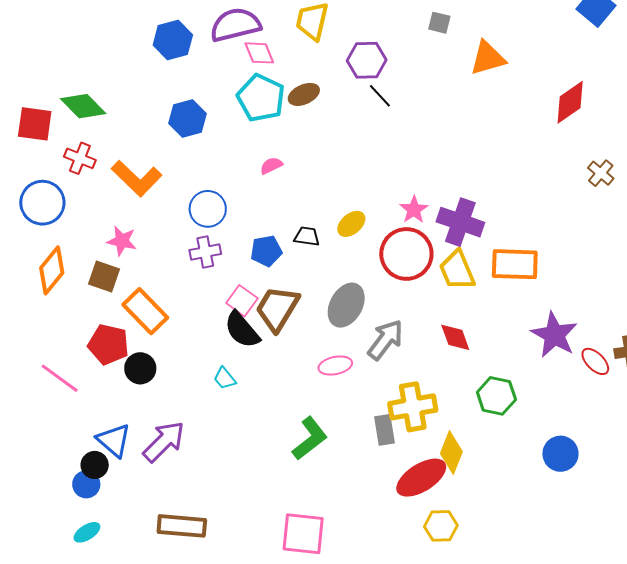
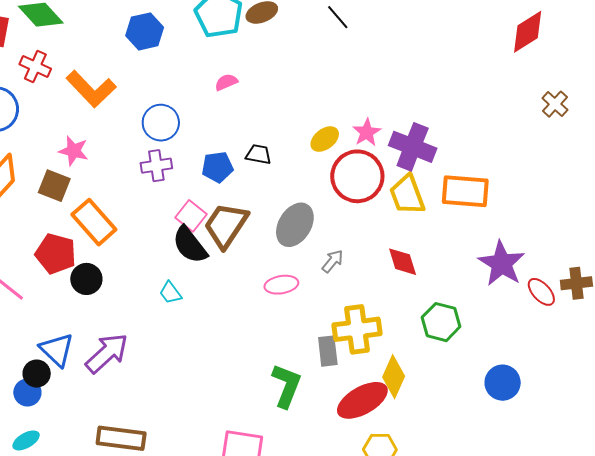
yellow ellipse: (351, 224) -> (325, 139), moved
gray arrow: (385, 340) -> (333, 261), size x0.6
green L-shape: (310, 438) -> (287, 386), moved, turned -33

